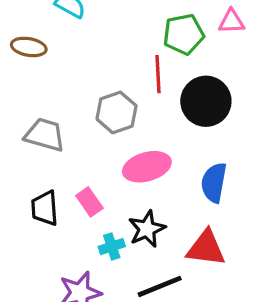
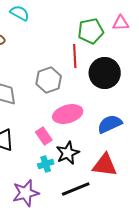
blue semicircle: (214, 183) -> (110, 124), turned 55
pink rectangle: (89, 202) -> (44, 136), moved

